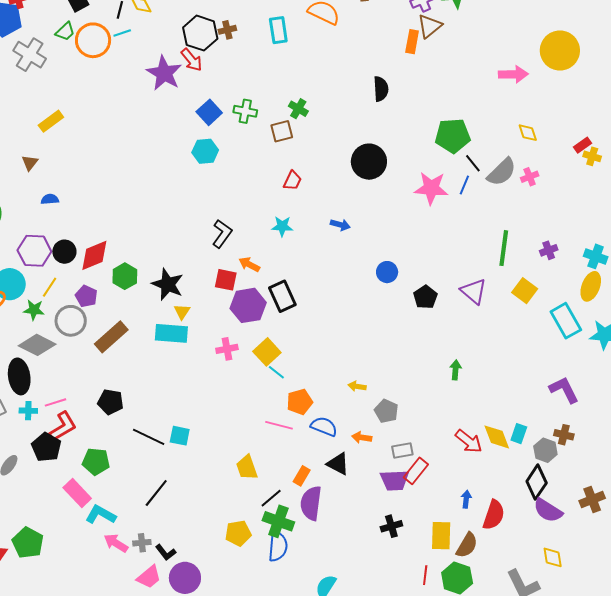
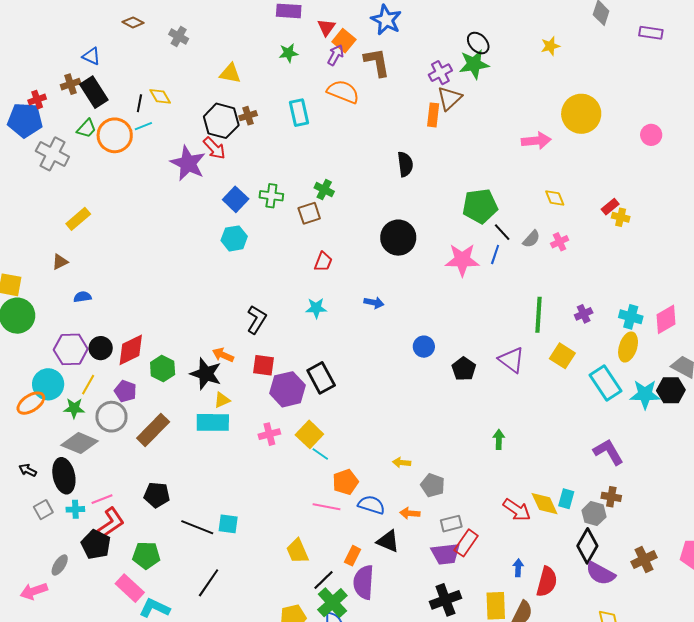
brown triangle: (30, 163) -> (60, 262), turned 30
gray semicircle: (502, 172) -> (531, 239), size x0.6
orange arrow: (249, 264) -> (223, 355), moved
yellow triangle: (182, 312) -> (222, 400), turned 36
green cross: (278, 521) -> (332, 603), turned 32
black cross: (391, 526) -> (445, 600), size x1.4

